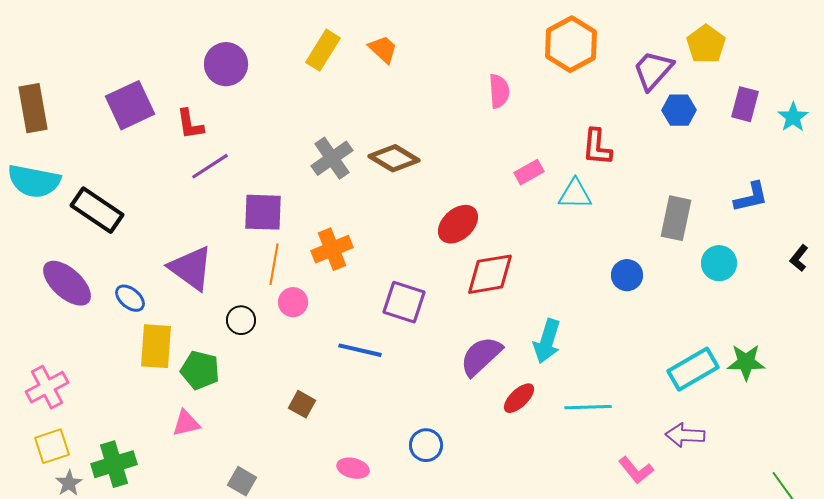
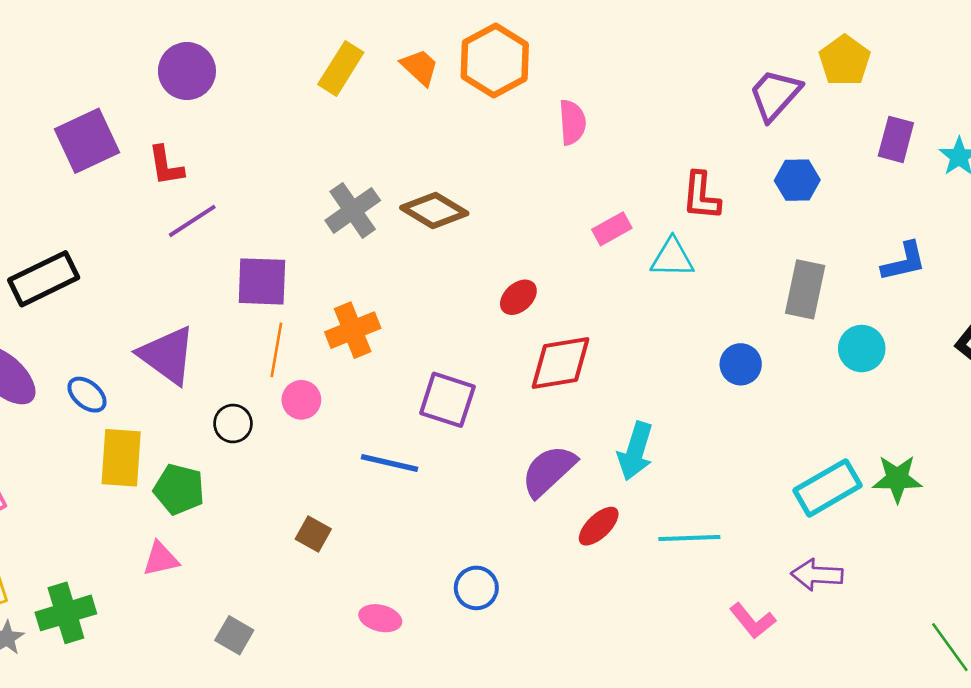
orange hexagon: (571, 44) -> (495, 61), moved
purple circle: (226, 64) -> (187, 71), moved
blue hexagon: (679, 110) -> (797, 180), moved
black rectangle: (97, 210) -> (44, 279), turned -60
red ellipse: (458, 224) -> (518, 297), size x0.7

